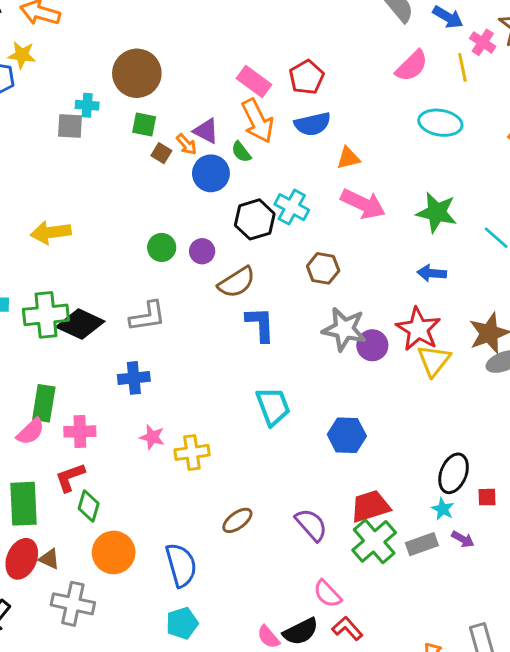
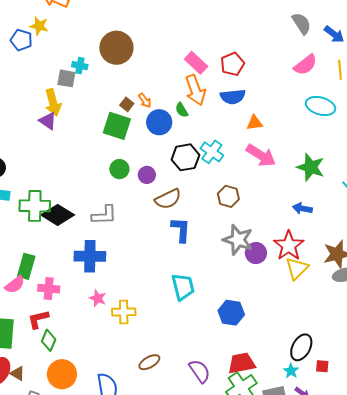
green square: (144, 124) -> (117, 126), moved, size x1.6
purple triangle: (206, 131) -> (48, 121), moved
yellow arrow: (51, 232) -> (53, 103), moved, turned -104
blue cross: (134, 378) -> (90, 256), size x1.4

